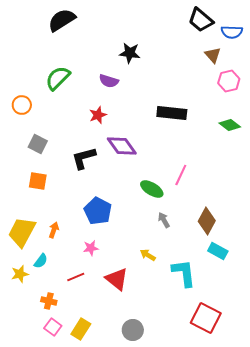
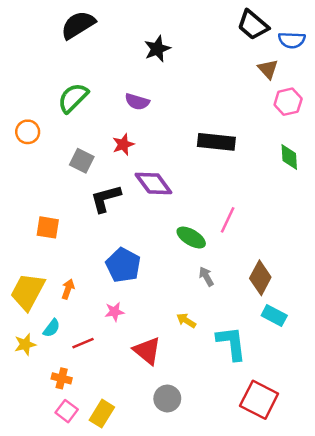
black star: (130, 53) -> (157, 49), moved, turned -30
green diamond: (230, 125) -> (289, 157), turned 50
gray square: (38, 144) -> (82, 161), moved
red line: (76, 277) -> (83, 343), moved
gray circle: (133, 330) -> (167, 398), moved

